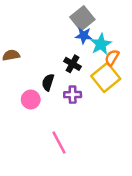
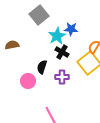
gray square: (82, 18) -> (39, 15), moved
cyan star: (101, 44) -> (57, 36), moved

